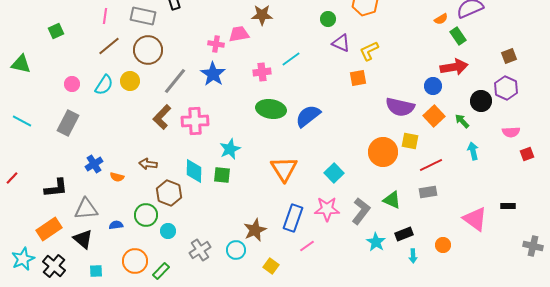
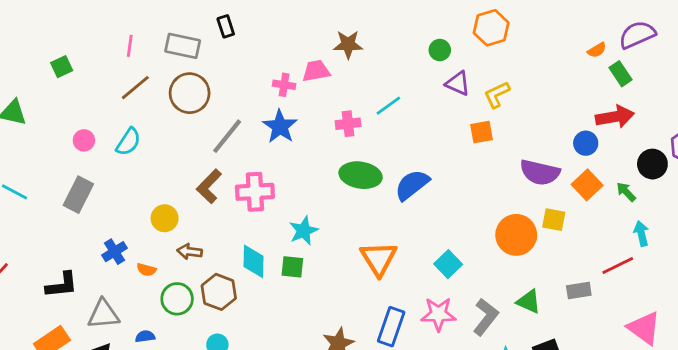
yellow circle: (130, 81) -> (165, 218), moved
red line: (431, 165) -> (618, 265), moved
green circle: (146, 215) -> (177, 299), moved

